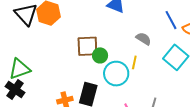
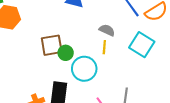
yellow line: (134, 62) -> (104, 47), moved

